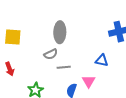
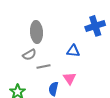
blue triangle: (102, 60) -> (73, 51), moved

